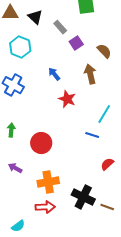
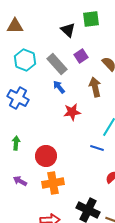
black triangle: (35, 17) -> (68, 30), moved
gray rectangle: (60, 27) -> (57, 64), moved, size x1.5
red star: (67, 99) -> (72, 112), turned -30
orange cross: (48, 182) -> (53, 183), moved

